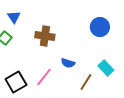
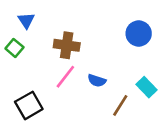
pink line: (44, 77) -> (65, 77), moved

